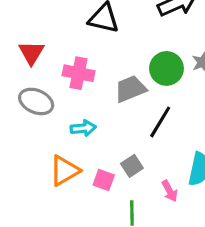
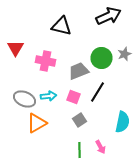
gray ellipse: (36, 101) -> (24, 99), moved
pink square: (104, 180) -> (74, 97), moved
pink arrow: (170, 191) -> (100, 147), moved

